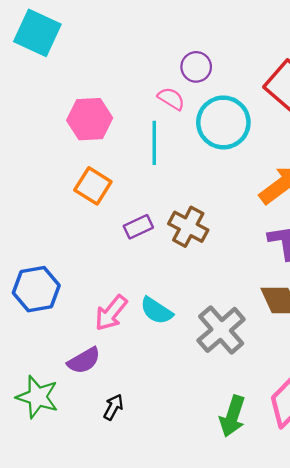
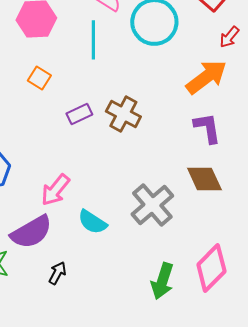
orange square: (93, 186) -> (39, 78), size x0.7
cyan semicircle: (156, 311) -> (92, 222), moved
purple semicircle: (84, 361) -> (31, 232), size x1.4

